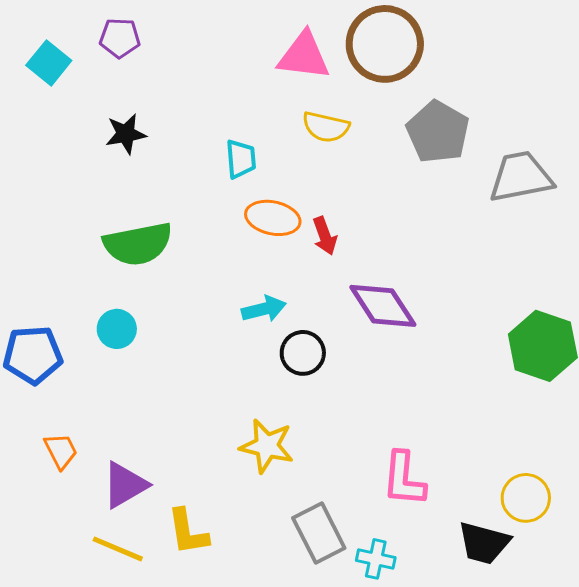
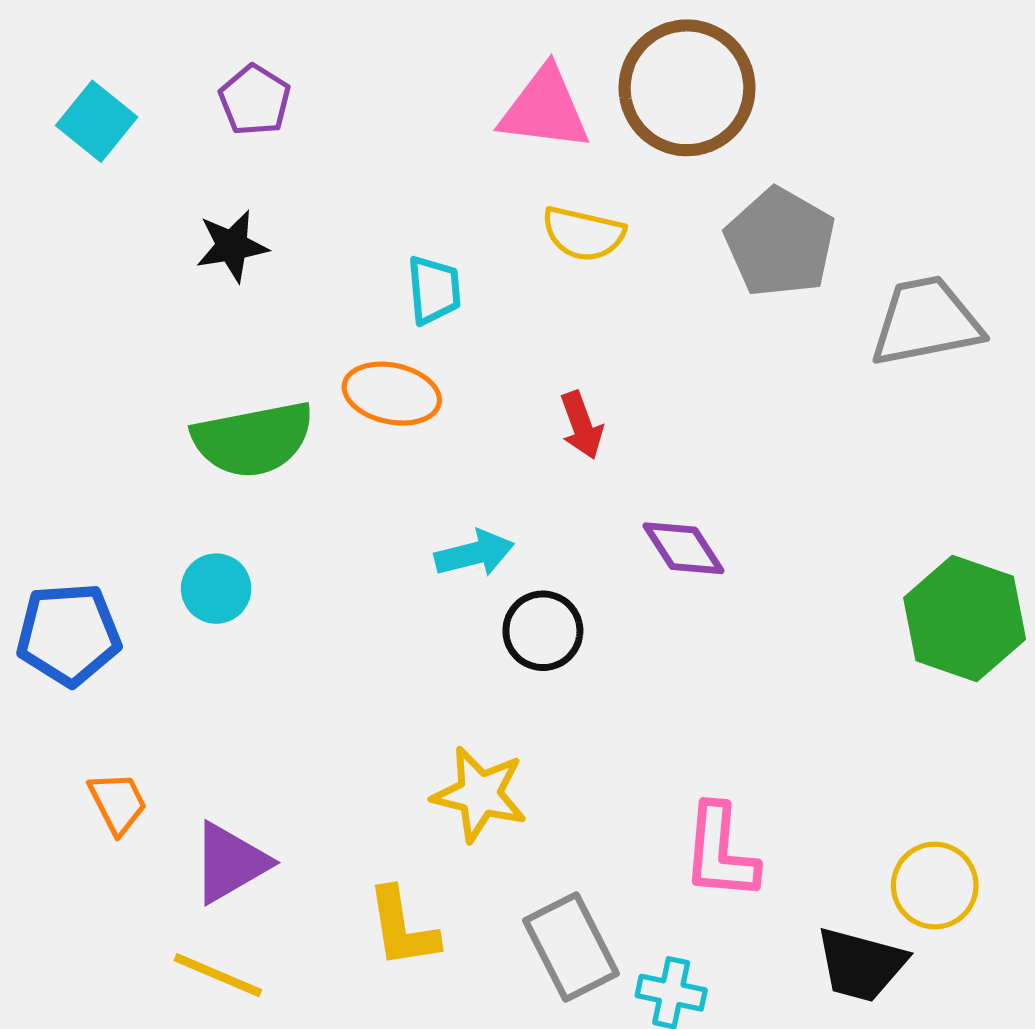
purple pentagon: (120, 38) -> (255, 100), moved, turned 30
orange ellipse: (273, 218) -> (392, 394), moved
purple diamond: (383, 306) -> (683, 548), size x0.7
yellow L-shape: (188, 532) -> (402, 928), moved

